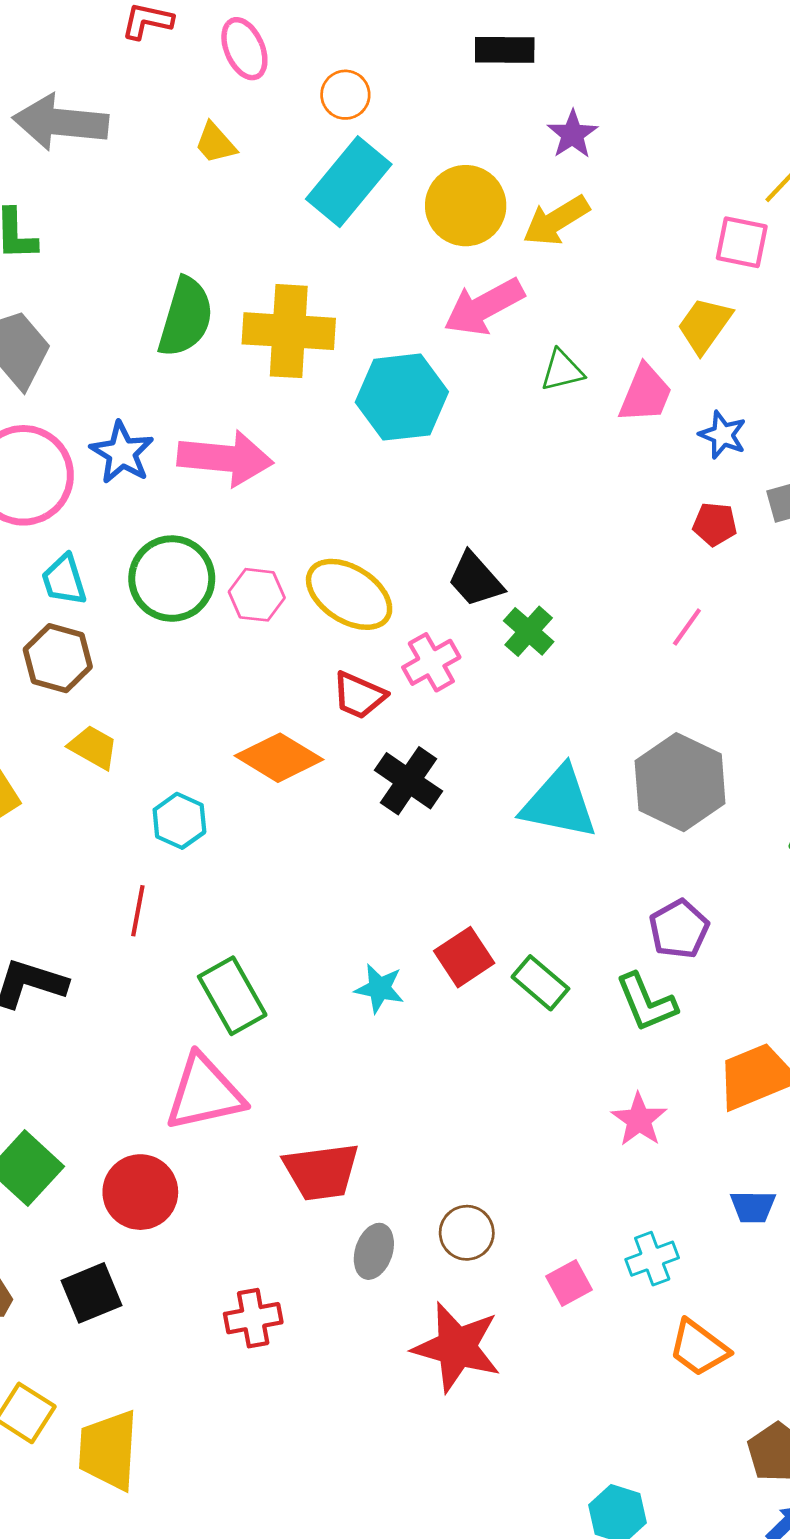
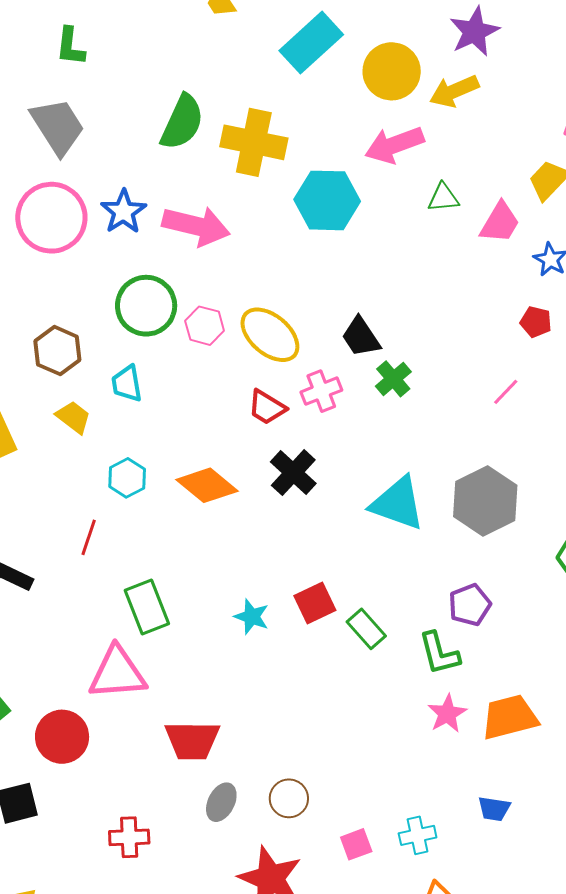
purple star: (572, 134) -> (474, 32), size x1.4
cyan trapezoid: (64, 580) -> (127, 384), moved
orange diamond: (279, 758) -> (207, 485), moved
pink star: (639, 1120) -> (447, 714), moved

